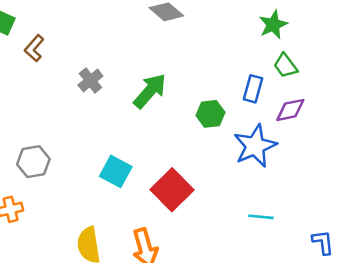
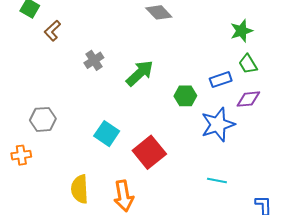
blue rectangle: (253, 89) -> (221, 80), turned 50

